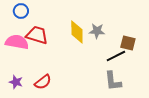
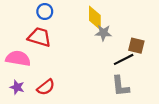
blue circle: (21, 11) -> (45, 11), moved
yellow diamond: (77, 32) -> (95, 18), moved
pink semicircle: (17, 42) -> (18, 58), moved

